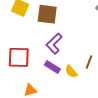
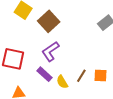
brown square: (47, 14) -> (49, 21), turned 30

